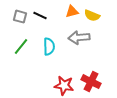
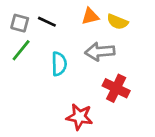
green line: (21, 47) -> (21, 50), moved
red cross: (91, 82) -> (116, 88), moved

